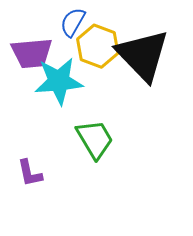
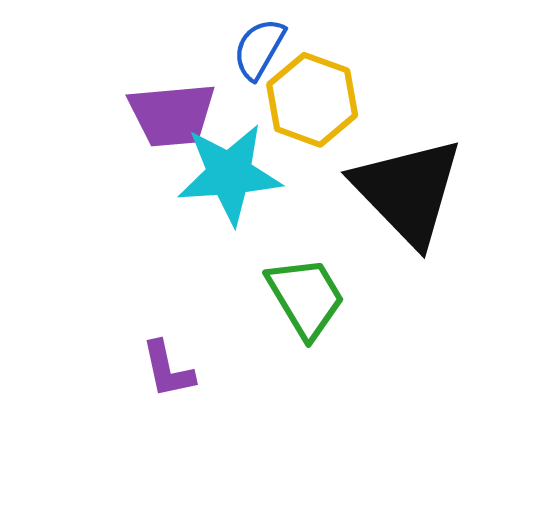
black triangle: (143, 55) -> (408, 191), moved

